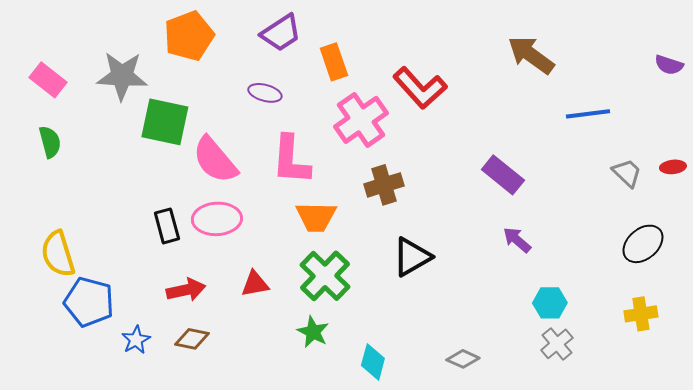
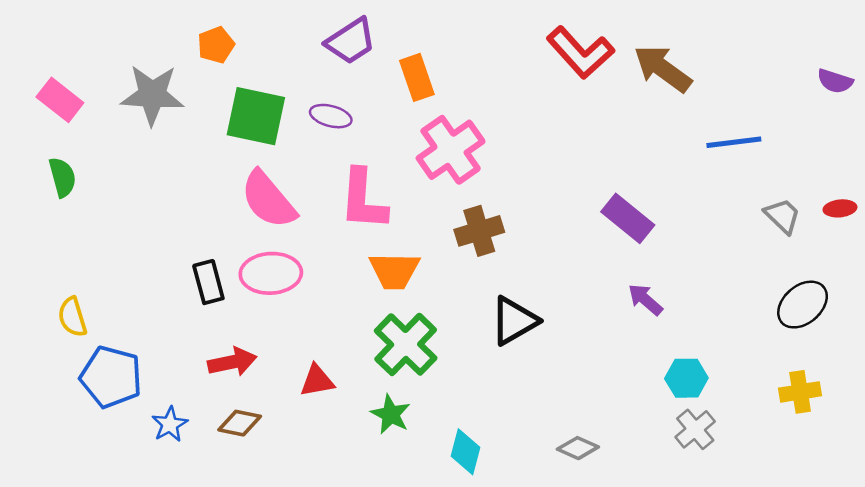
orange pentagon: (189, 36) -> (216, 45), moved, size x0.6
red L-shape: (420, 88) -> (580, 52), moved
green square: (165, 122) -> (256, 116), moved
yellow semicircle: (58, 254) -> (72, 317), size x0.7
red triangle: (255, 284) -> (317, 381), moved

